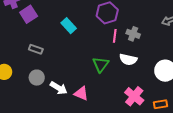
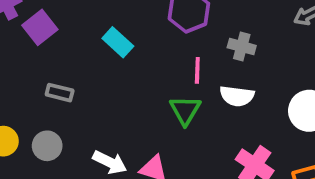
pink line: (115, 36) -> (197, 70), moved
gray circle: (37, 78) -> (47, 146), moved

